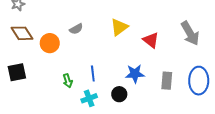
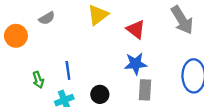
blue star: (135, 74) -> (136, 64), moved
gray rectangle: (167, 81) -> (145, 90), moved

